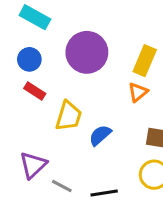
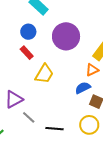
blue semicircle: (100, 135) -> (83, 88), moved

